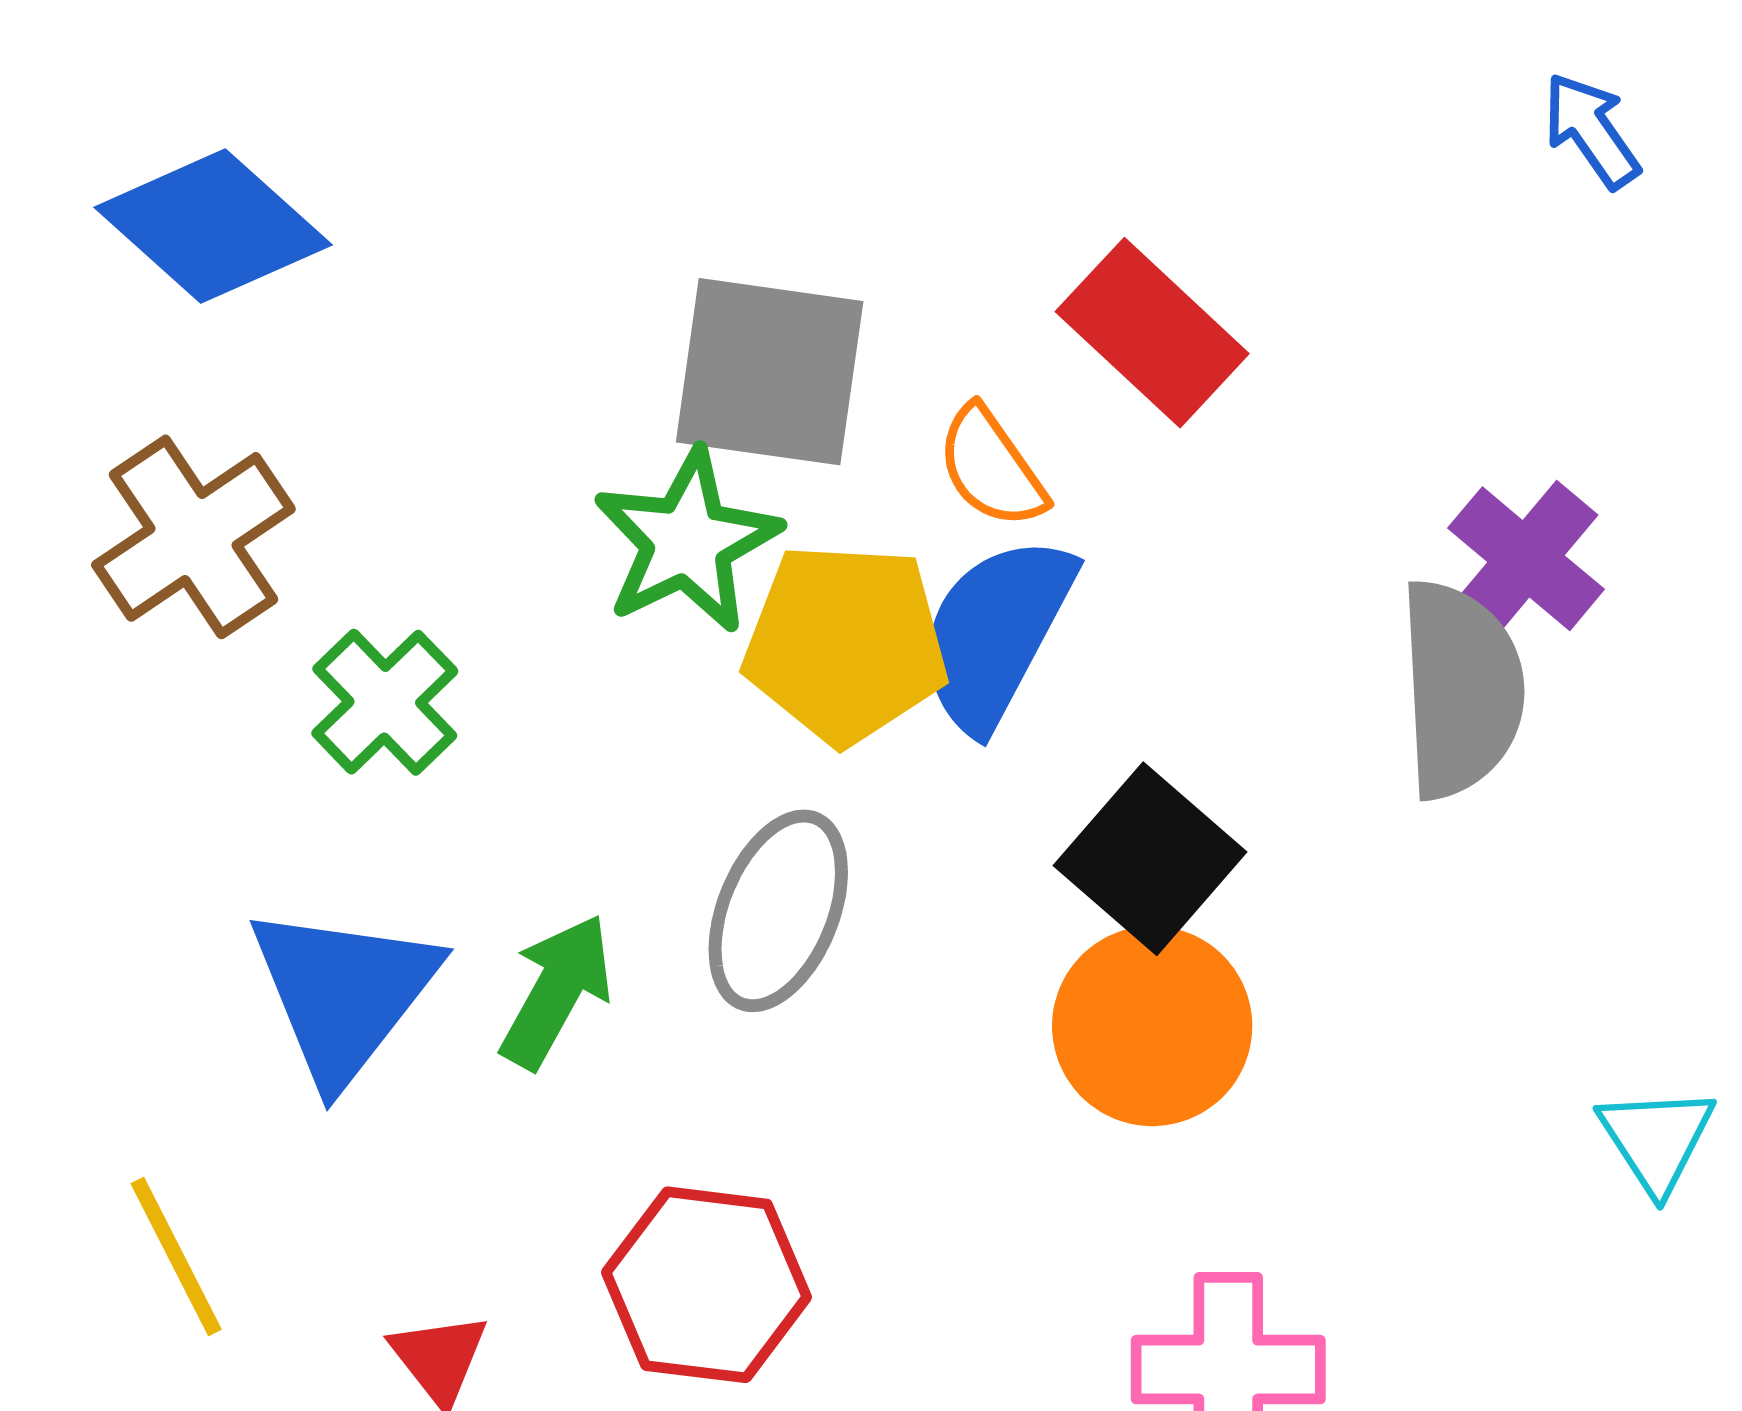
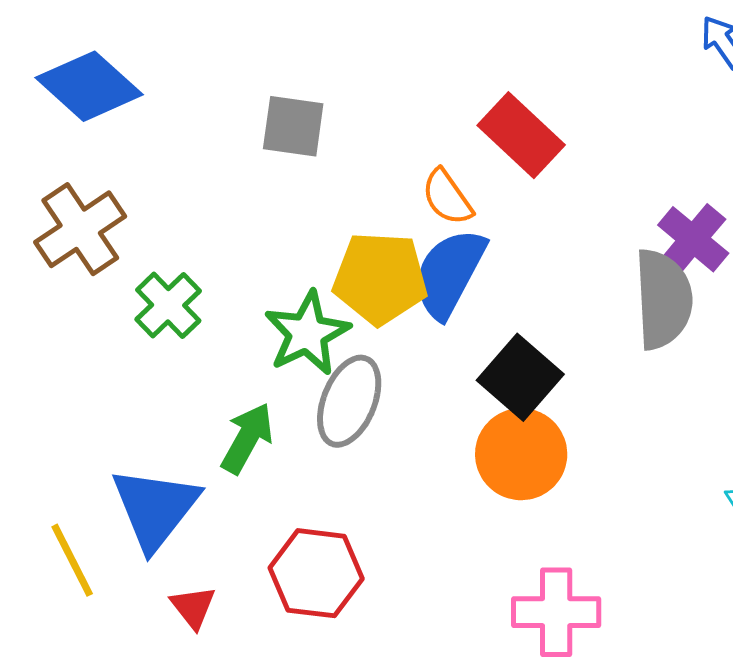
gray square: (770, 372) -> (293, 126), moved, size x0.7
green star: (687, 541) -> (307, 333), moved
blue triangle: (343, 993) -> (155, 508), moved

